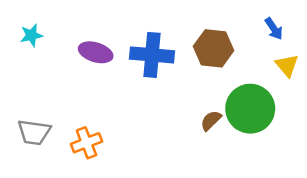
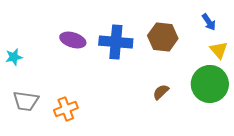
cyan star: (31, 35) -> (14, 57), moved
green circle: (250, 109) -> (210, 84), moved

